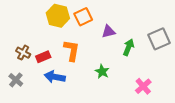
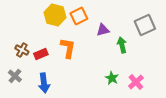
gray square: (159, 39) -> (145, 25), moved
green arrow: (128, 47) -> (122, 45), turned -35
green star: (102, 72) -> (112, 78), moved
blue arrow: (55, 77) -> (44, 83), moved, turned -108

